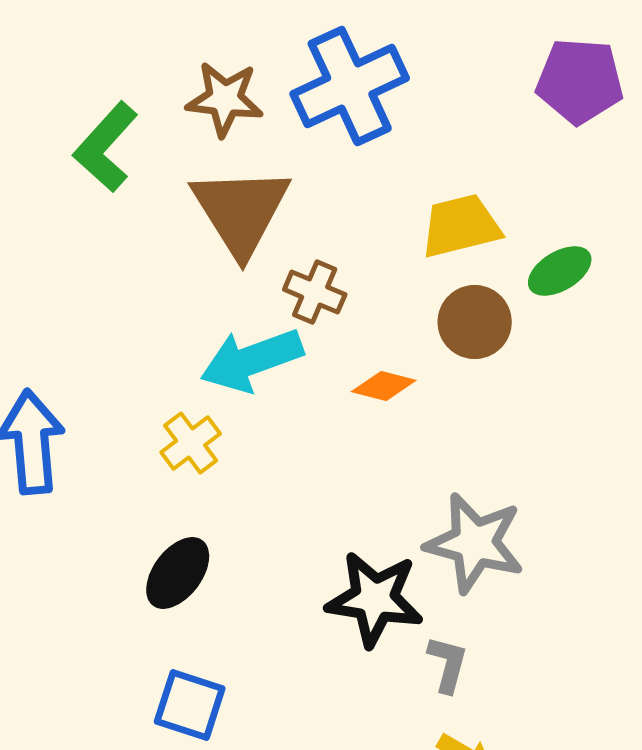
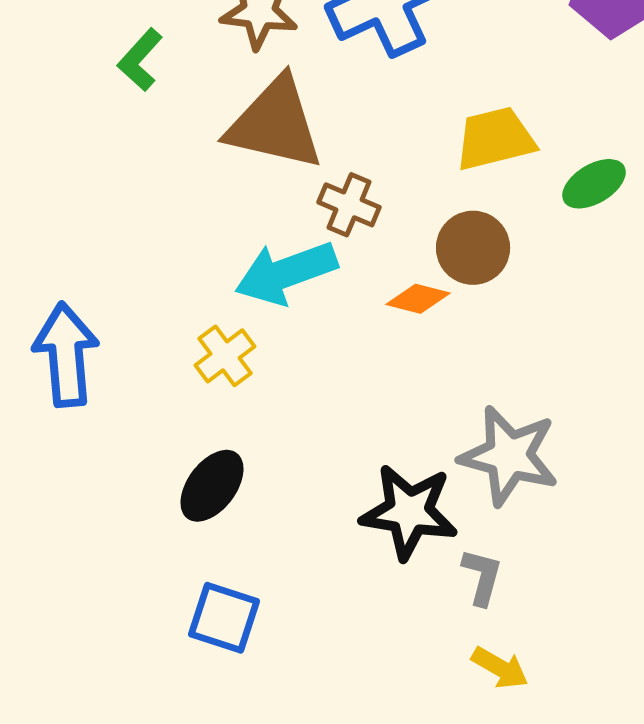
green L-shape: (106, 147) -> (140, 60), size x0.7
brown triangle: (241, 211) -> (275, 124), turned -45
brown circle: (475, 322) -> (473, 248), moved

